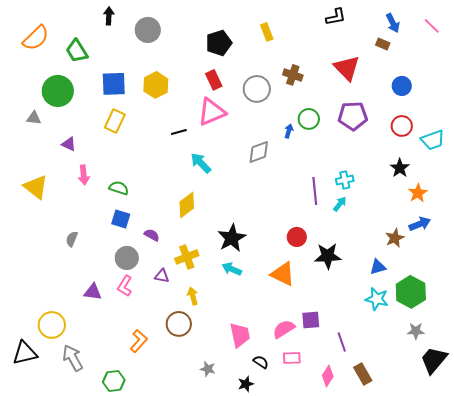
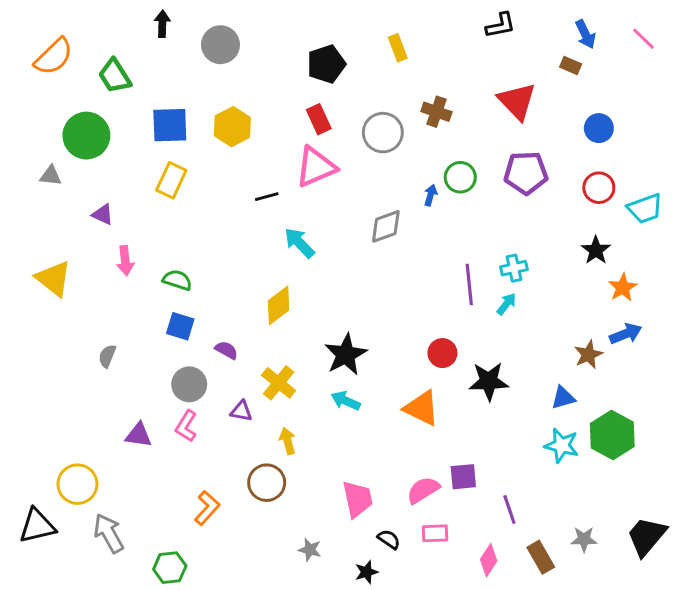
yellow cross: (187, 257) -> (279, 383), turned -30
gray star: (416, 331) -> (584, 539), moved

